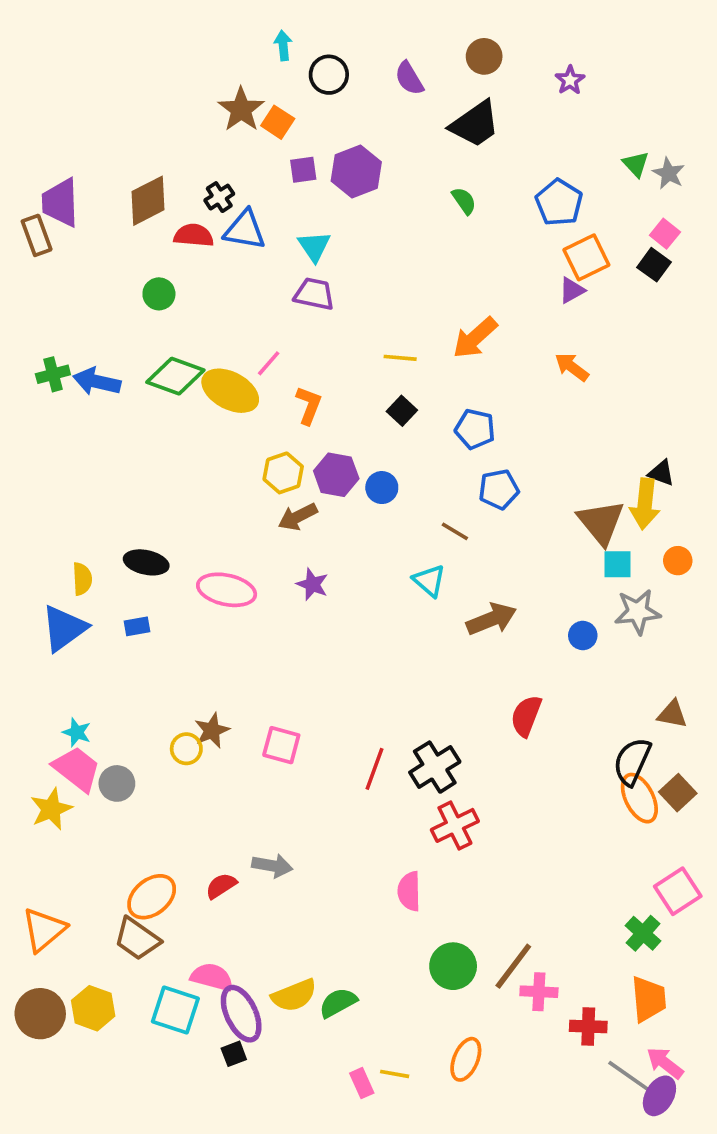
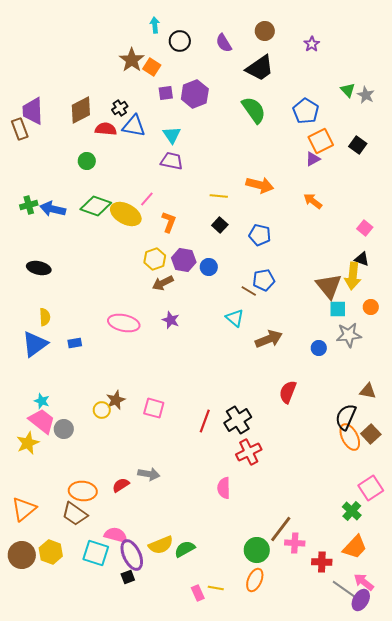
green semicircle: (464, 201) -> (254, 110), size x1.8
pink square: (665, 234) -> (365, 228), moved
orange arrow: (475, 338) -> (260, 185), turned -124
blue pentagon: (499, 489) -> (264, 280), moved
black ellipse: (146, 562) -> (39, 268), moved
orange ellipse: (152, 897) -> (83, 491), turned 44
green circle: (453, 966) -> (257, 550), moved
orange trapezoid: (649, 999) -> (355, 547), turned 48

